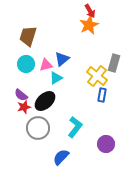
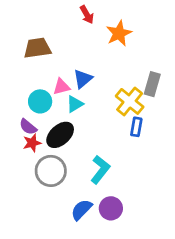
red arrow: (90, 11) -> (87, 15), moved
brown trapezoid: (28, 36) -> (37, 48), turned 65
cyan circle: (26, 64) -> (40, 101), moved
purple circle: (106, 144) -> (111, 208), moved

